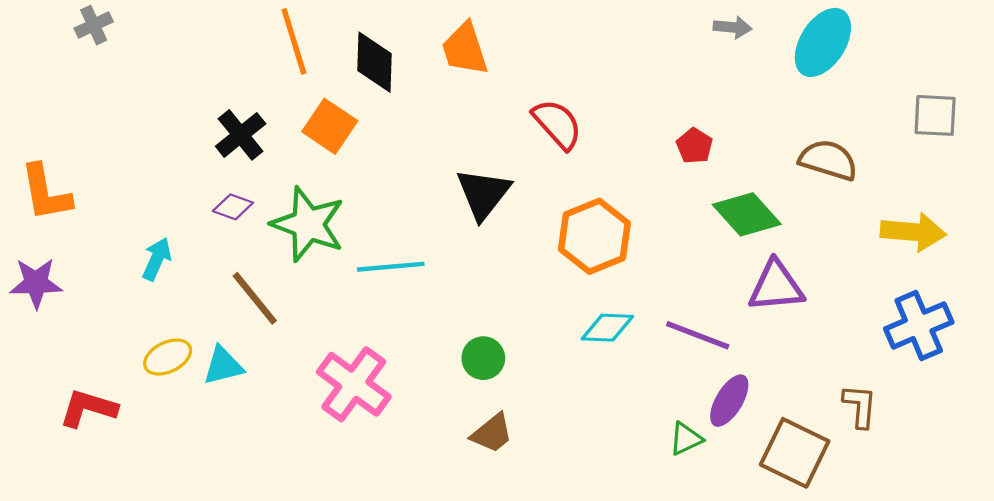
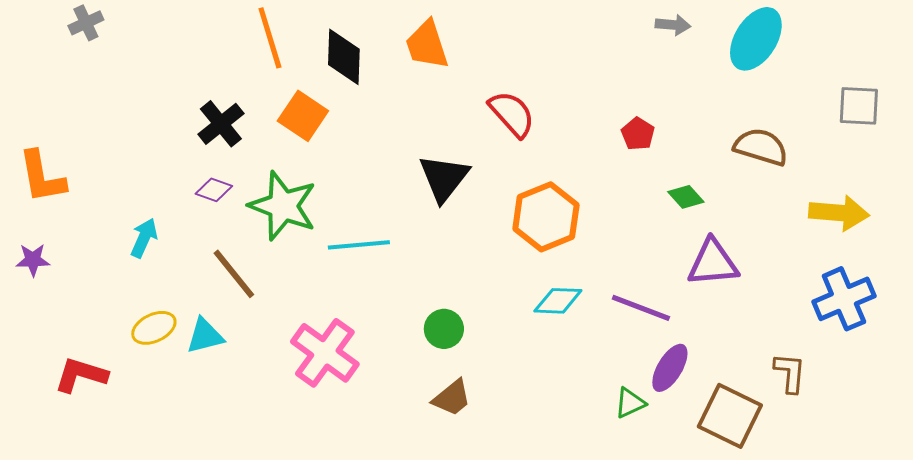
green diamond: (747, 214) -> (686, 197), size x0.6
purple star: (36, 283) -> (33, 260), size x0.7

